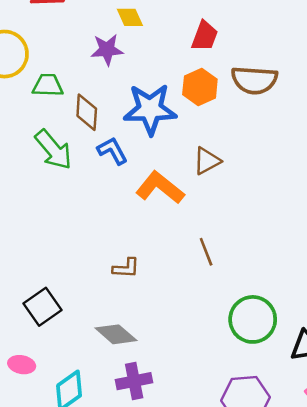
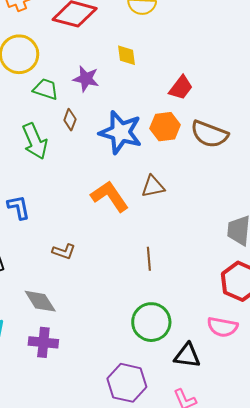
purple star: (107, 50) -> (86, 79), moved
brown diamond: (87, 112) -> (70, 120), size x0.7
blue L-shape: (112, 151) -> (19, 207), moved
brown line: (206, 252) -> (149, 259), moved

